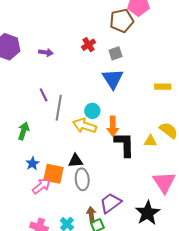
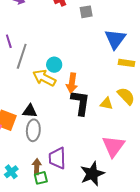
blue triangle: (113, 79) -> (115, 39), moved
yellow rectangle: (163, 87) -> (127, 63), moved
purple trapezoid: (110, 203) -> (57, 158), turned -65

